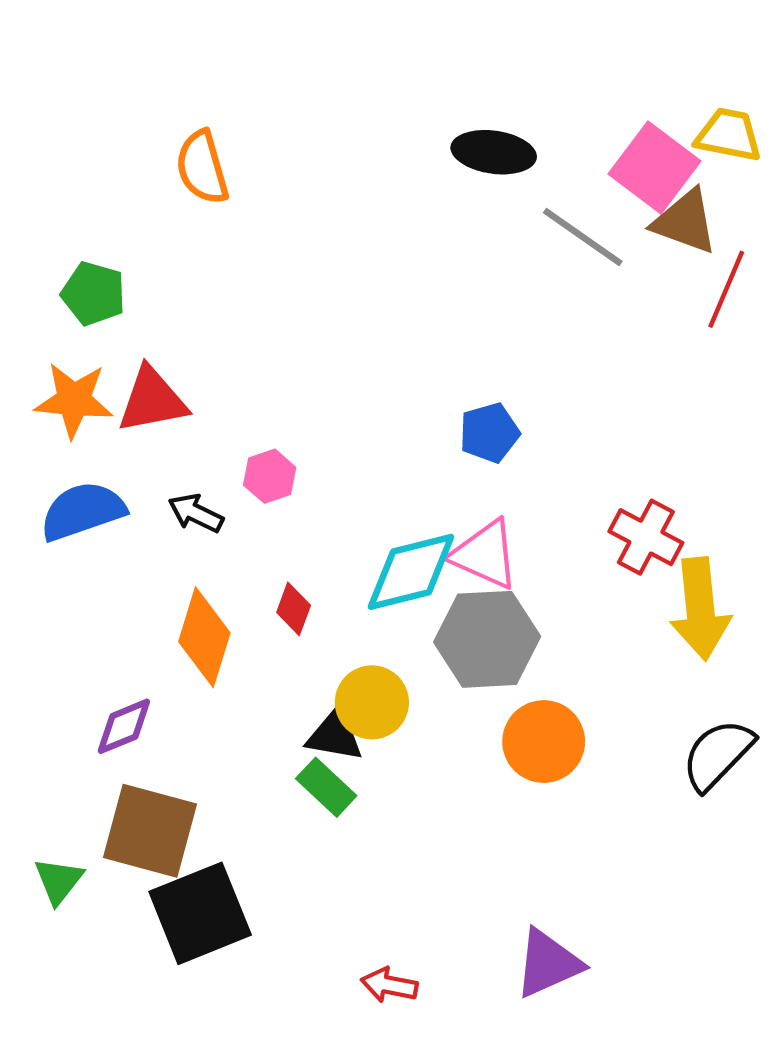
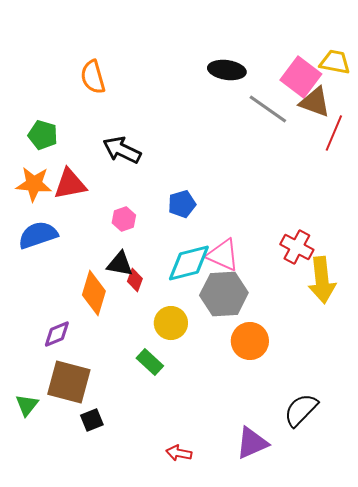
blue pentagon: (489, 433) -> (182, 204), moved
black arrow: (196, 513) -> (122, 150), moved, size x1.5
black triangle: (335, 735) -> (120, 264), moved
black semicircle: (718, 755) -> (301, 410), moved
black square: (200, 913) -> (92, 420), size x0.5

